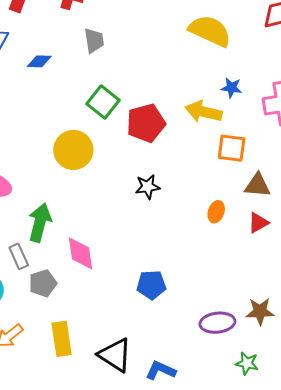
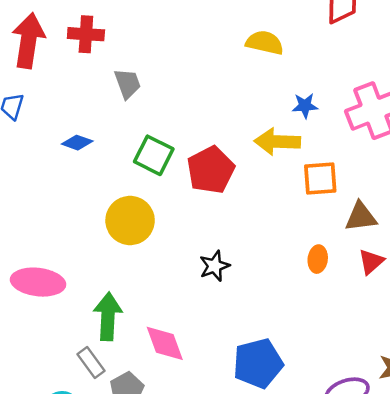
yellow semicircle: (210, 31) -> (265, 43), size x0.7
blue diamond: (39, 61) -> (77, 143), moved, turned 30
black star: (148, 187) -> (215, 266), moved
blue pentagon: (151, 285) -> (258, 363), size x1.4

